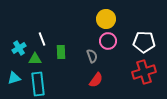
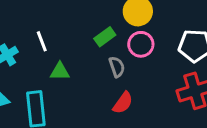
green rectangle: (61, 52) -> (105, 37), moved, turned 56
green triangle: (35, 59) -> (60, 71), moved

